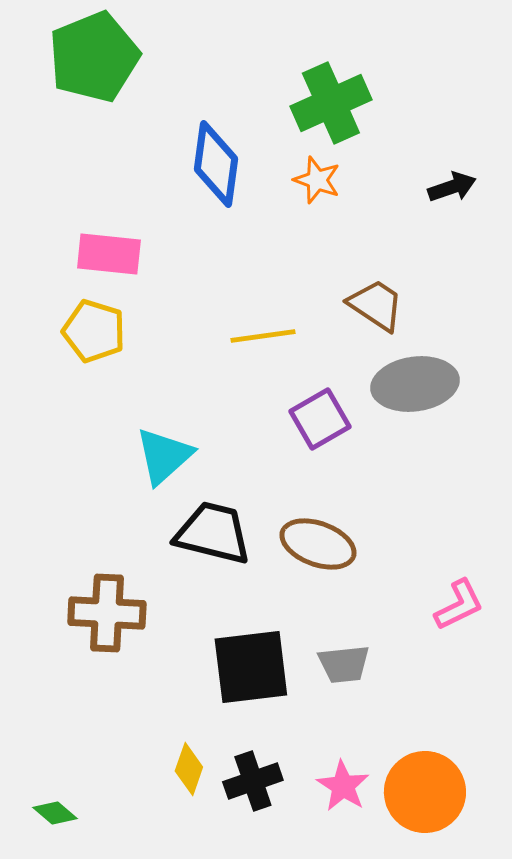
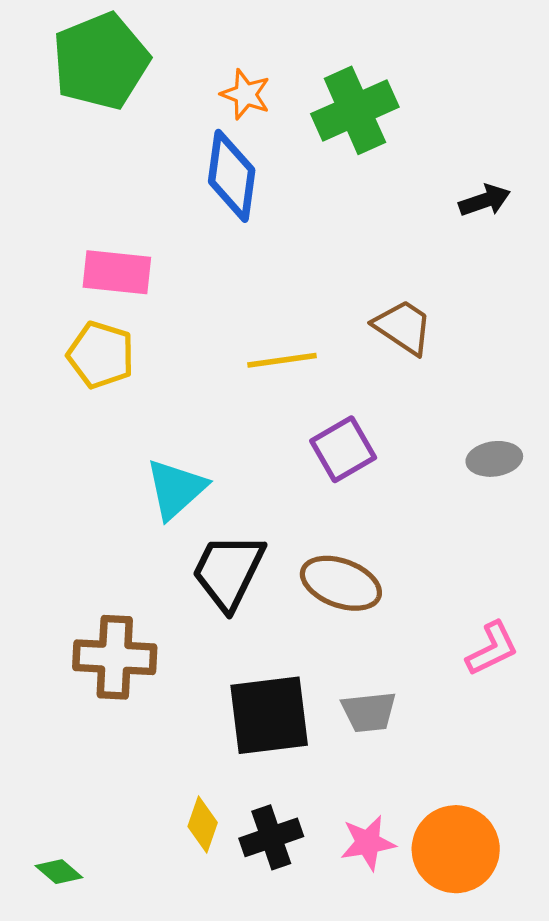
orange star: (317, 180) -> (246, 94), moved
gray ellipse: (415, 384) -> (494, 459), moved, size x0.6
black trapezoid: (213, 533) -> (228, 571), turned -78
pink star: (343, 786) -> (368, 843), turned 30

